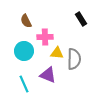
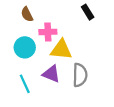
yellow triangle: (57, 53) -> (61, 50), size x1.5
gray semicircle: (74, 59) -> (80, 75), moved

